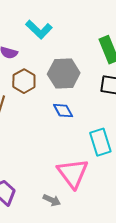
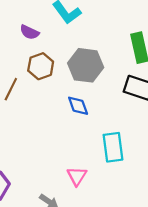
pink triangle: (73, 173) -> (77, 176), size x0.6

